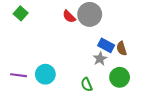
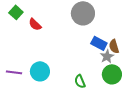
red semicircle: (69, 16) -> (35, 24), moved
gray star: (100, 59) -> (107, 56), moved

